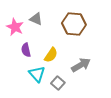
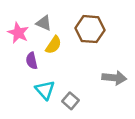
yellow semicircle: (51, 55) -> (53, 45), moved
gray arrow: (81, 65) -> (114, 78), moved, turned 36

